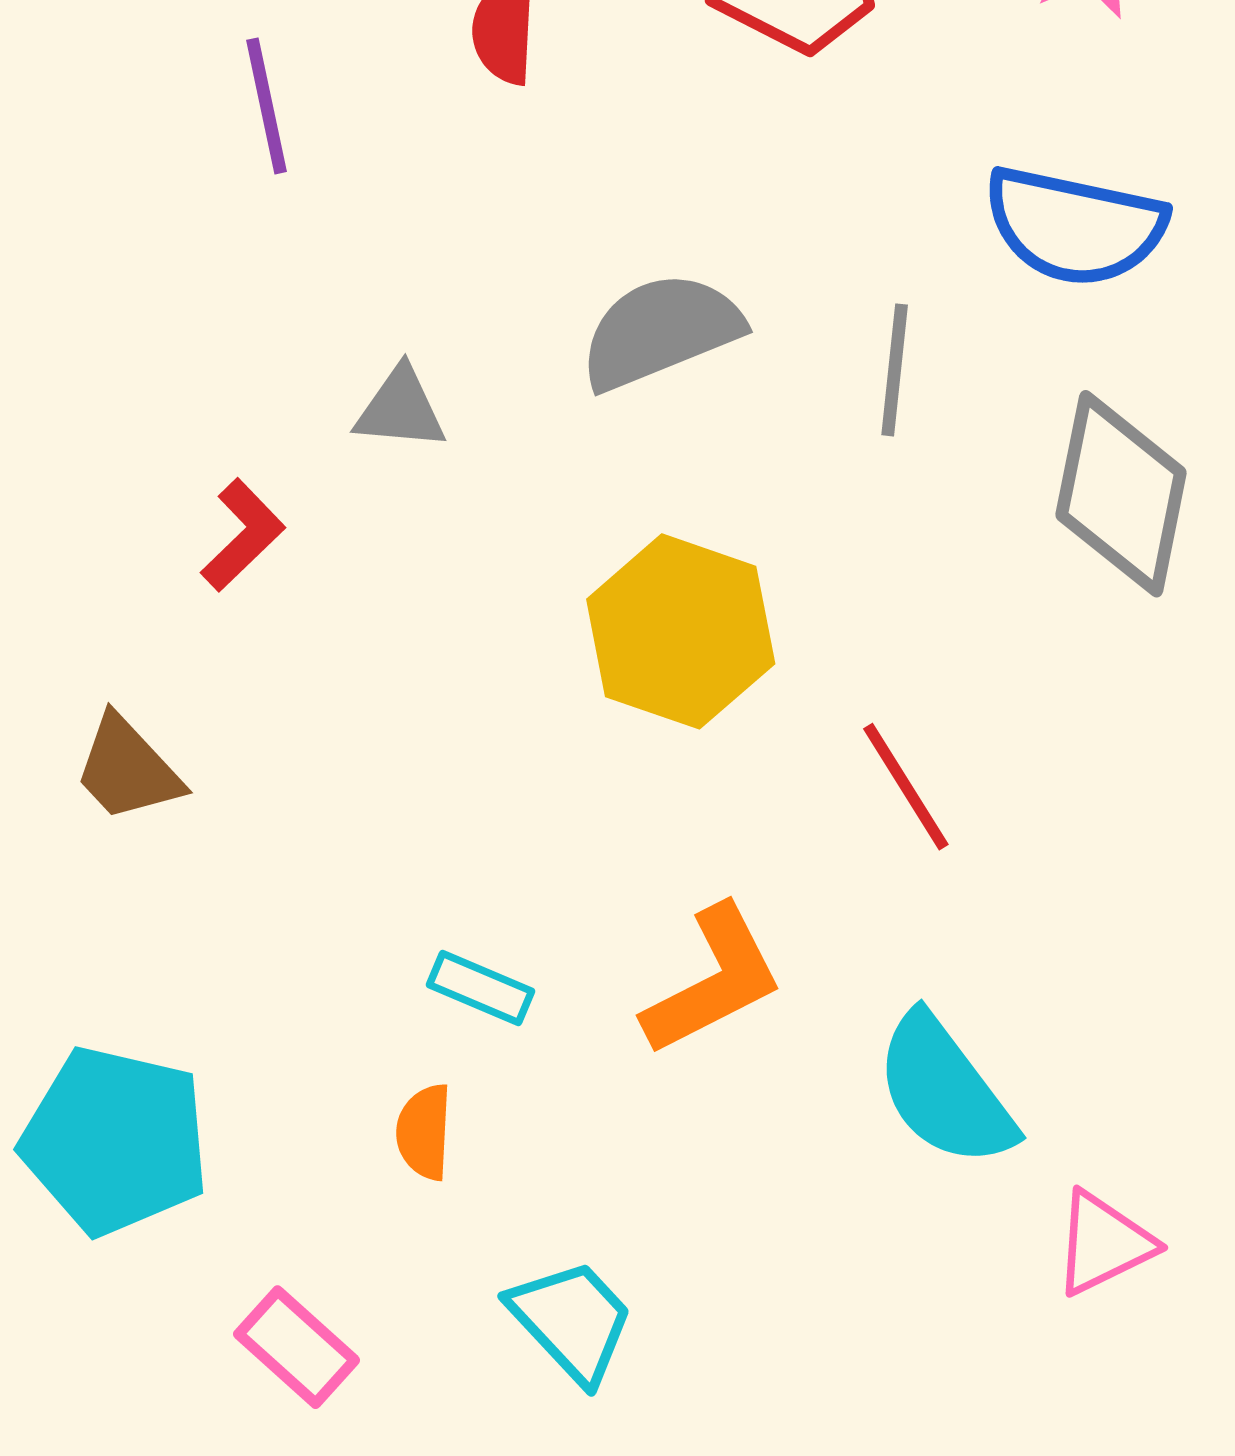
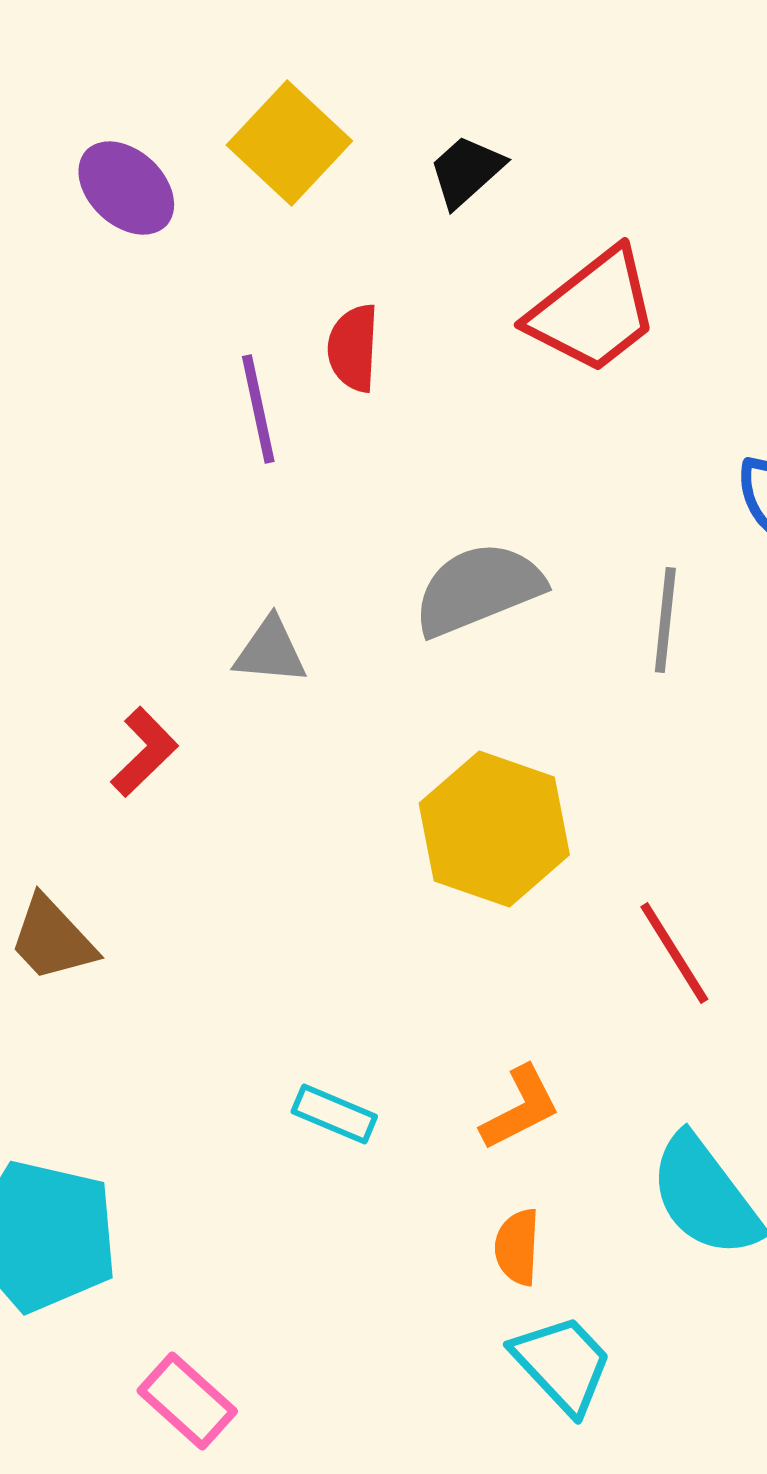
purple line: (267, 106) -> (258, 409), moved
orange L-shape: (713, 981) -> (520, 1108), size x0.7
orange semicircle: (424, 1132) -> (517, 1247), moved
cyan trapezoid: (572, 1321) -> (562, 1364), moved

